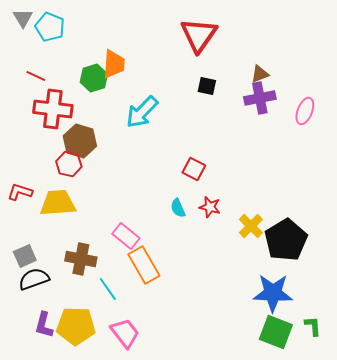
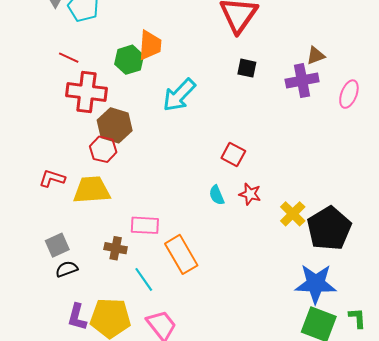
brown triangle: (260, 74) -> (316, 56), moved
pink rectangle: (126, 236) -> (145, 225), moved, turned -36
brown cross: (81, 259) -> (116, 248), size x0.7
black semicircle: (34, 279) -> (67, 269), size x0.7

